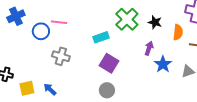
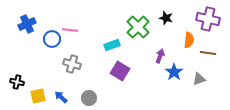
black star: (155, 22) -> (166, 18), moved
gray circle: (107, 90) -> (89, 98), moved

